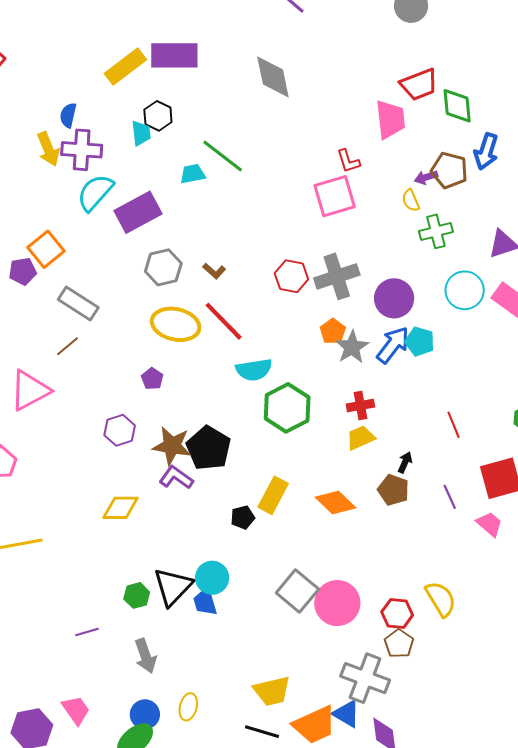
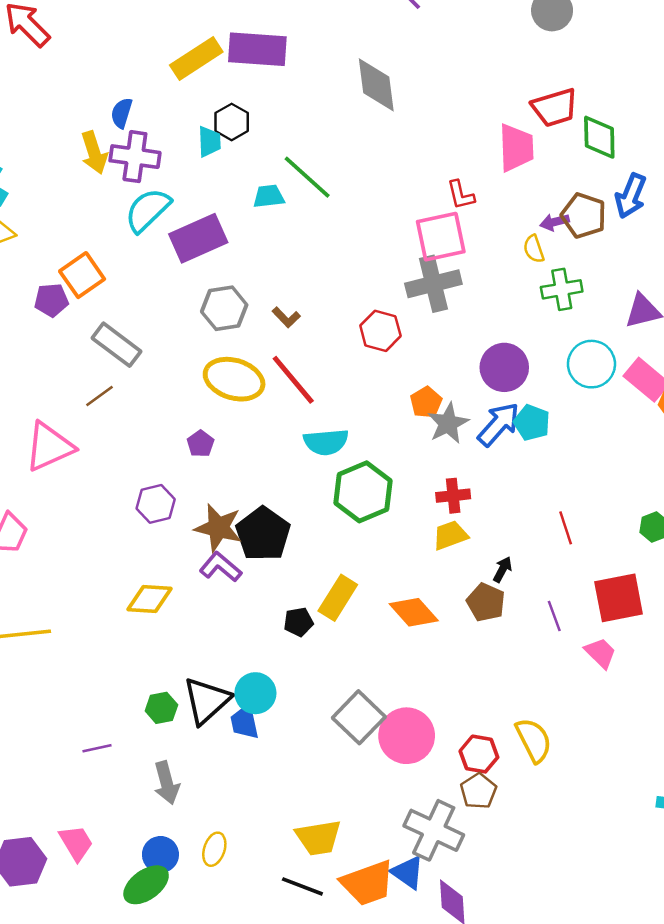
gray cross: (337, 276) -> (433, 284), moved

